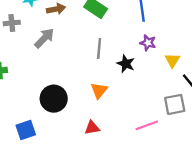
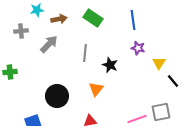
gray line: (99, 49) -> (85, 53), moved
black star: (126, 64) -> (110, 65), moved
gray square: (175, 104) -> (161, 112), moved

